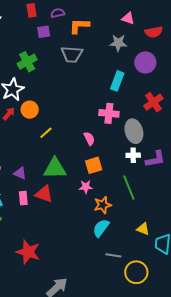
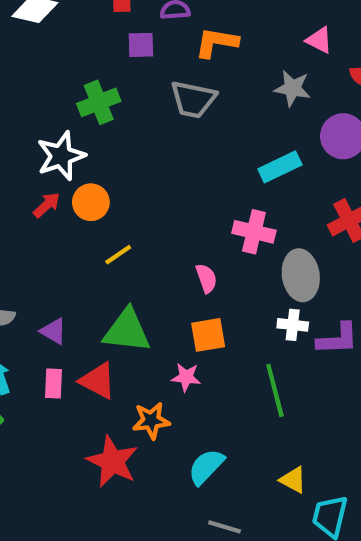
cyan rectangle: (117, 81) -> (280, 167), turned 36
orange star: (103, 205) -> (151, 421), moved
red star: (28, 252) -> (112, 461), moved

